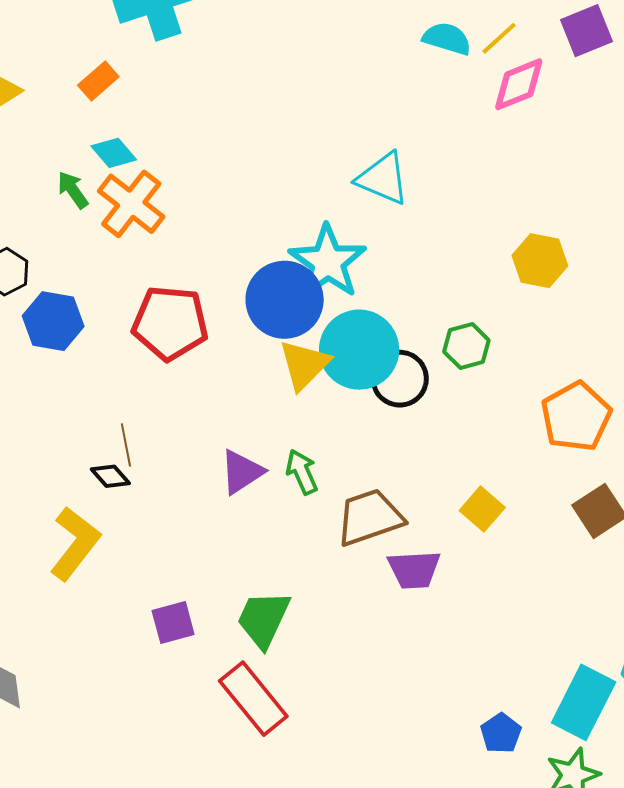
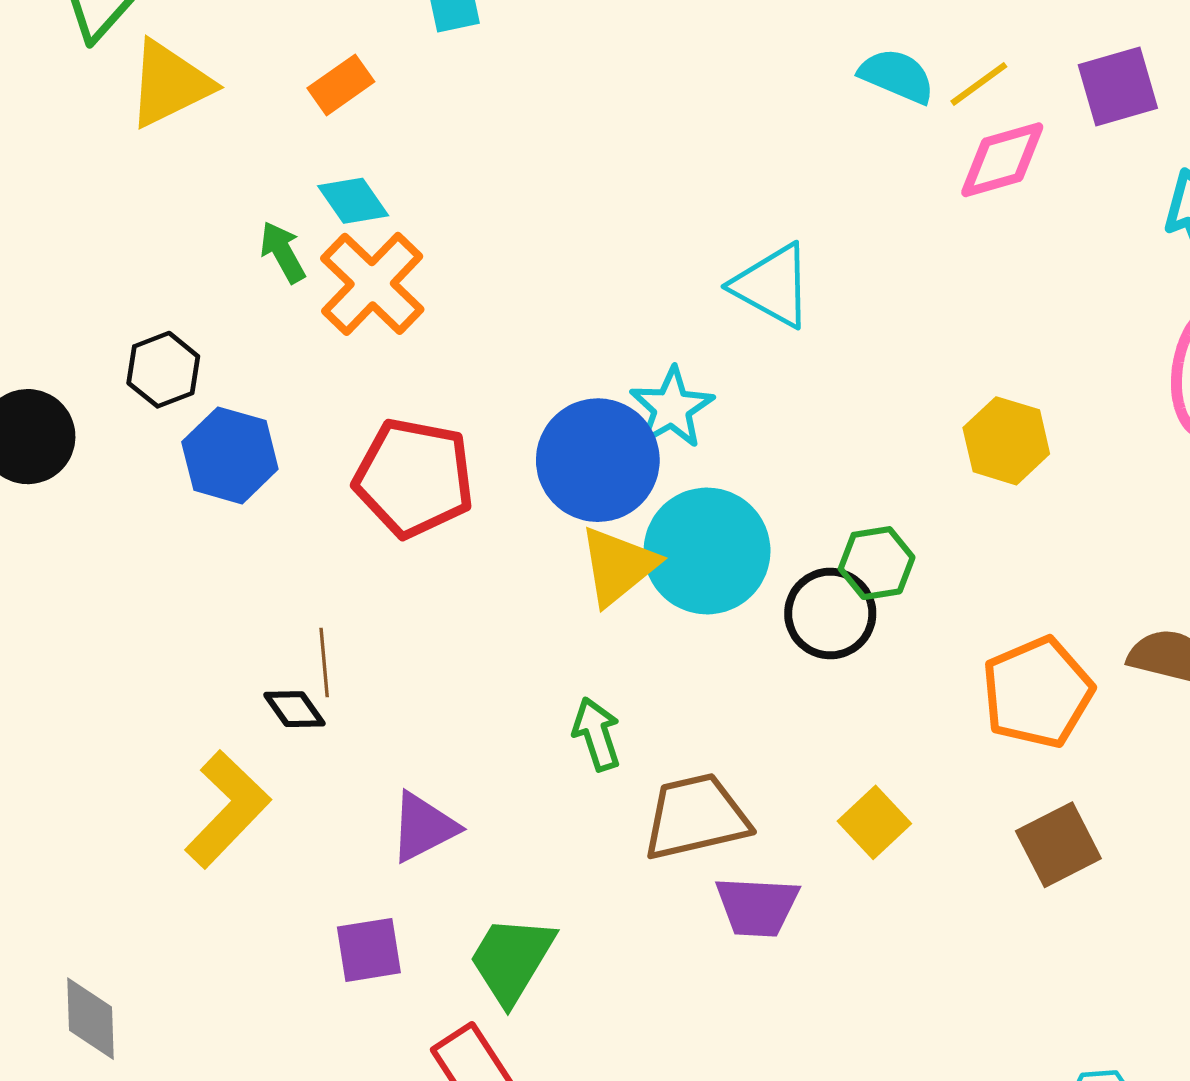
cyan star: (327, 262) -> (672, 408), size x0.7
black circle: (400, 379) -> (830, 614), moved
purple triangle: (242, 472) -> (423, 827), moved

